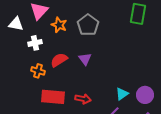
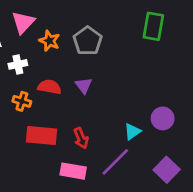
red semicircle: (59, 60) -> (49, 87), turned 42
purple circle: (145, 95) -> (163, 118), moved
red arrow: (83, 99) -> (81, 138), turned 56

